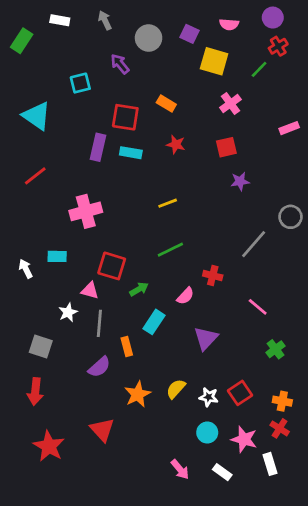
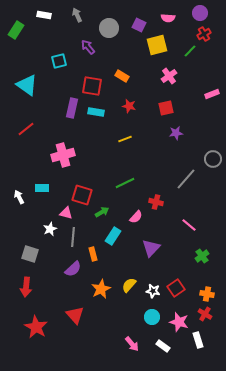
yellow square: (214, 61) -> (157, 45), turned -30
yellow line: (168, 203) -> (125, 139), moved

